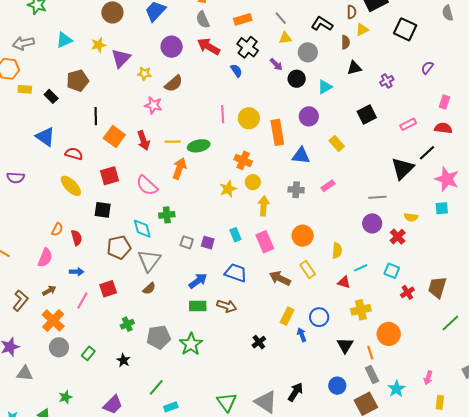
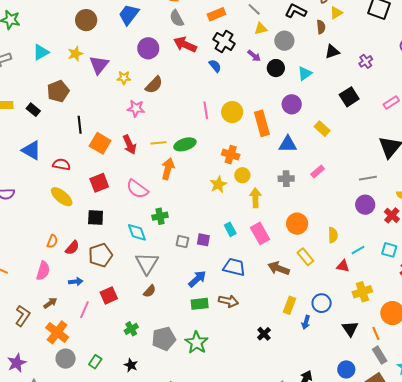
red semicircle: (76, 238) -> (72, 248), turned 63
brown pentagon: (119, 247) -> (100, 255), moved
blue arrow: (302, 335) -> (306, 322), turned -136

